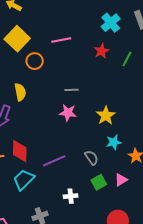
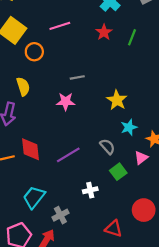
pink star: (68, 113) -> (66, 102), moved
cyan trapezoid: (24, 180) -> (34, 197), moved
pink triangle: (121, 180) -> (141, 158), moved

